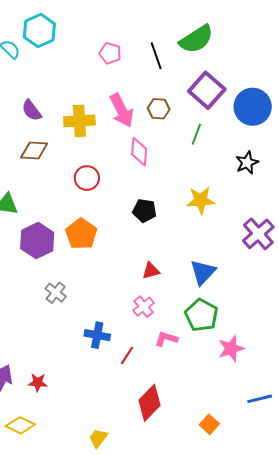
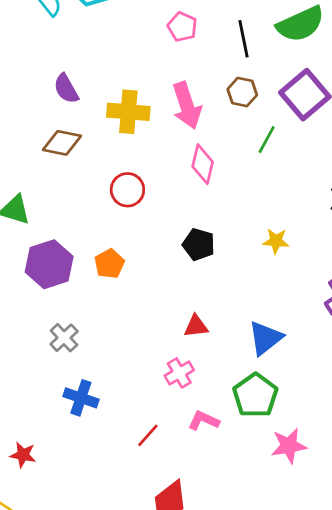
brown hexagon: (159, 109) -> (242, 92), moved
green line: (196, 134) -> (267, 140), moved
yellow star: (201, 200) -> (276, 241), size x0.7
orange pentagon: (81, 234) -> (109, 264), size x0.7
blue cross: (97, 335) -> (81, 398), moved

